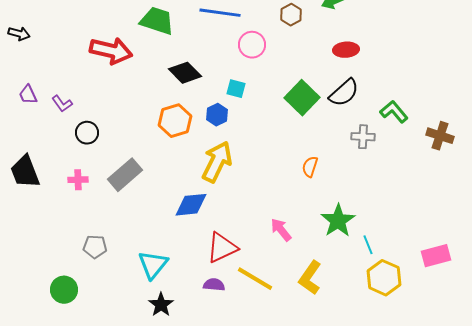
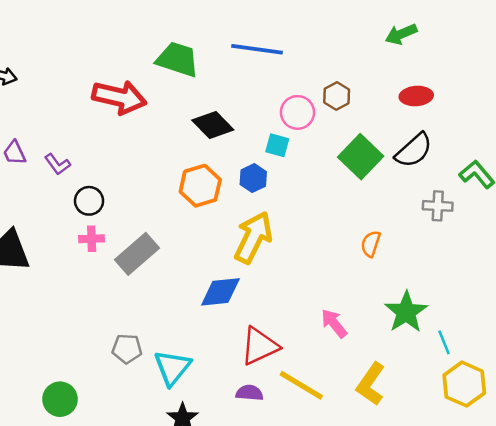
brown hexagon: (291, 15) -> (337, 96), moved
pink circle: (252, 45) -> (297, 112), moved
pink cross: (78, 180) -> (92, 239), moved
gray pentagon: (95, 247) -> (127, 349), moved

